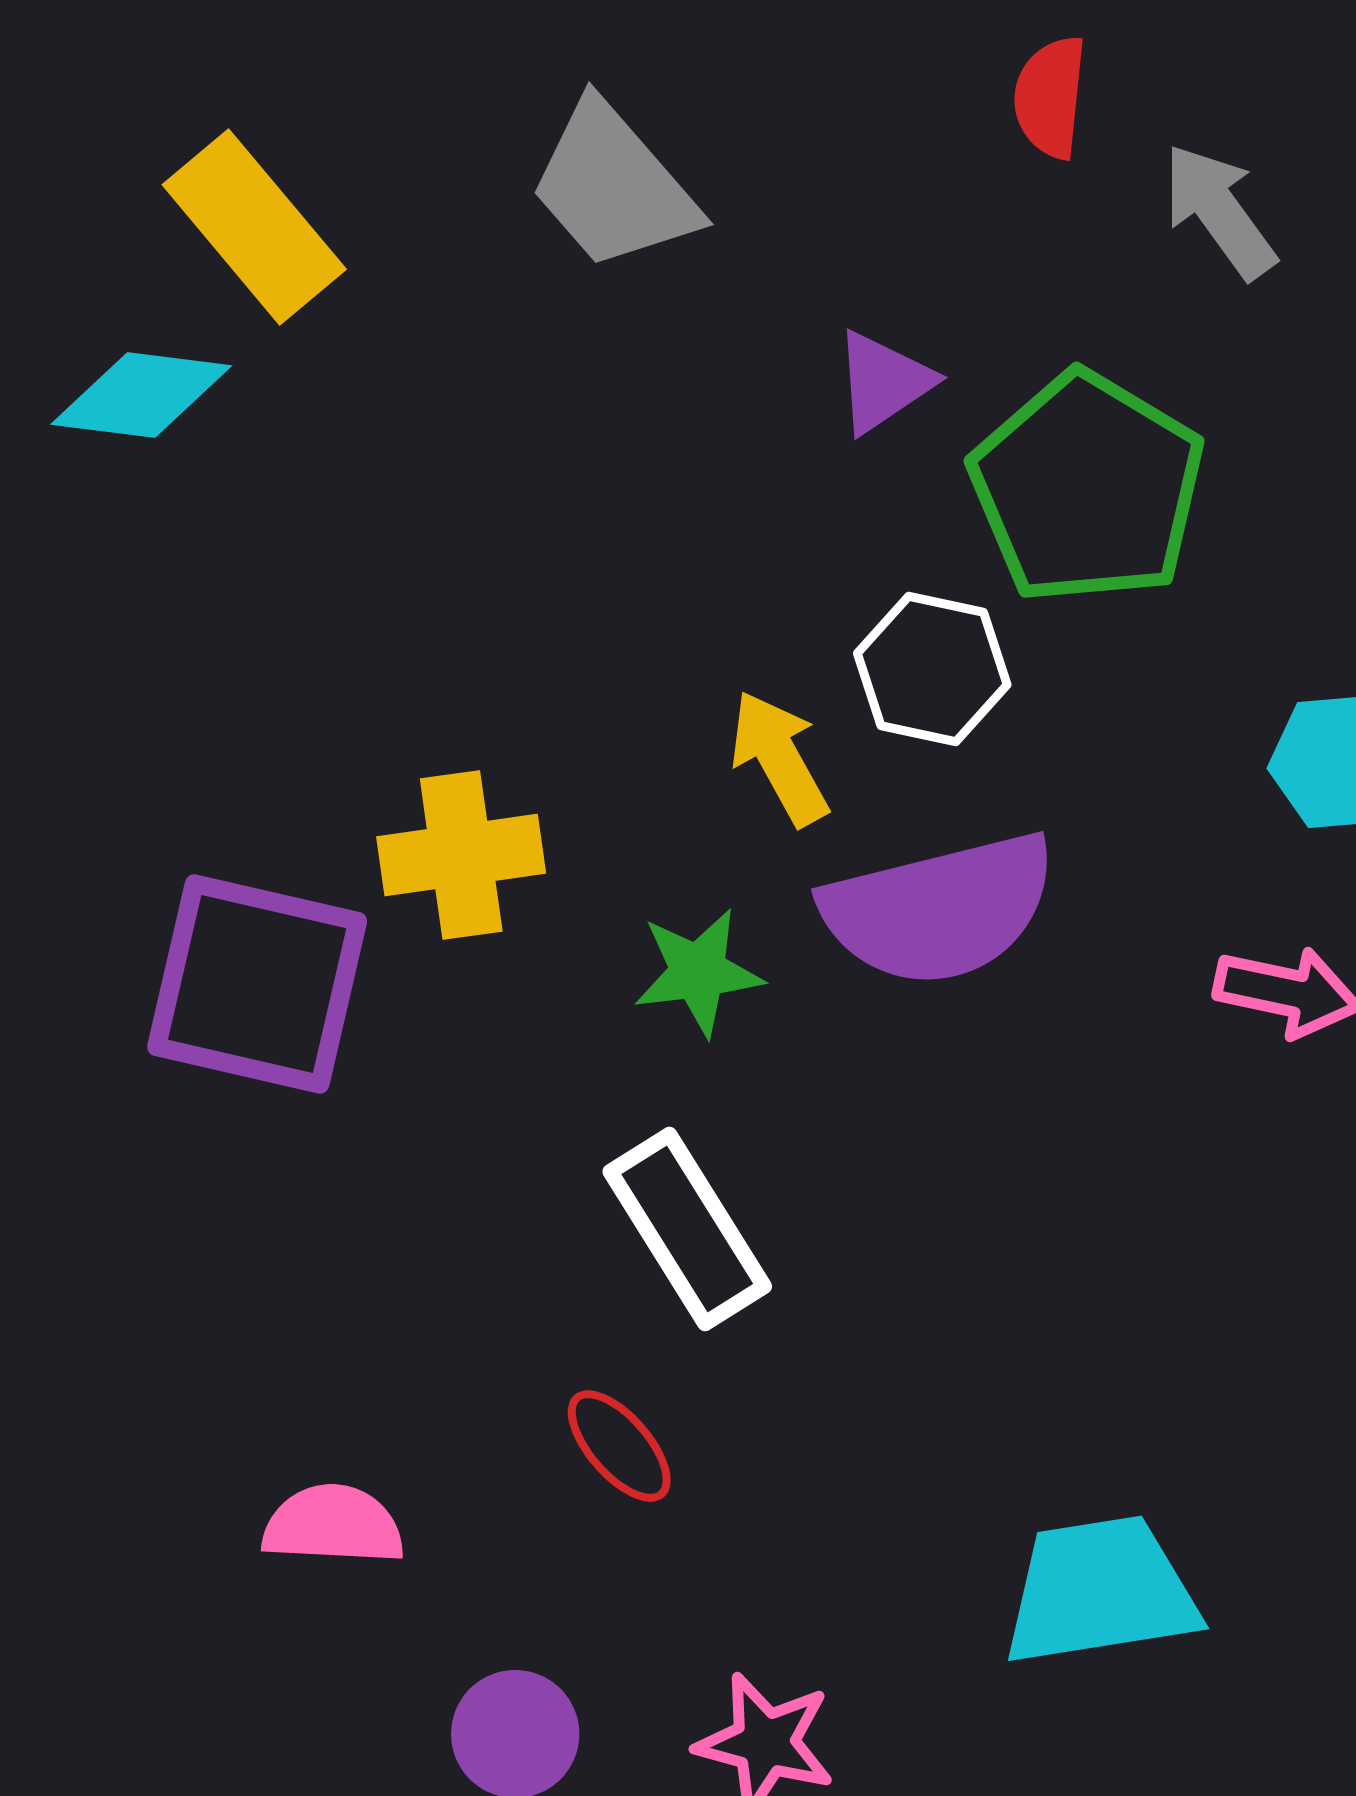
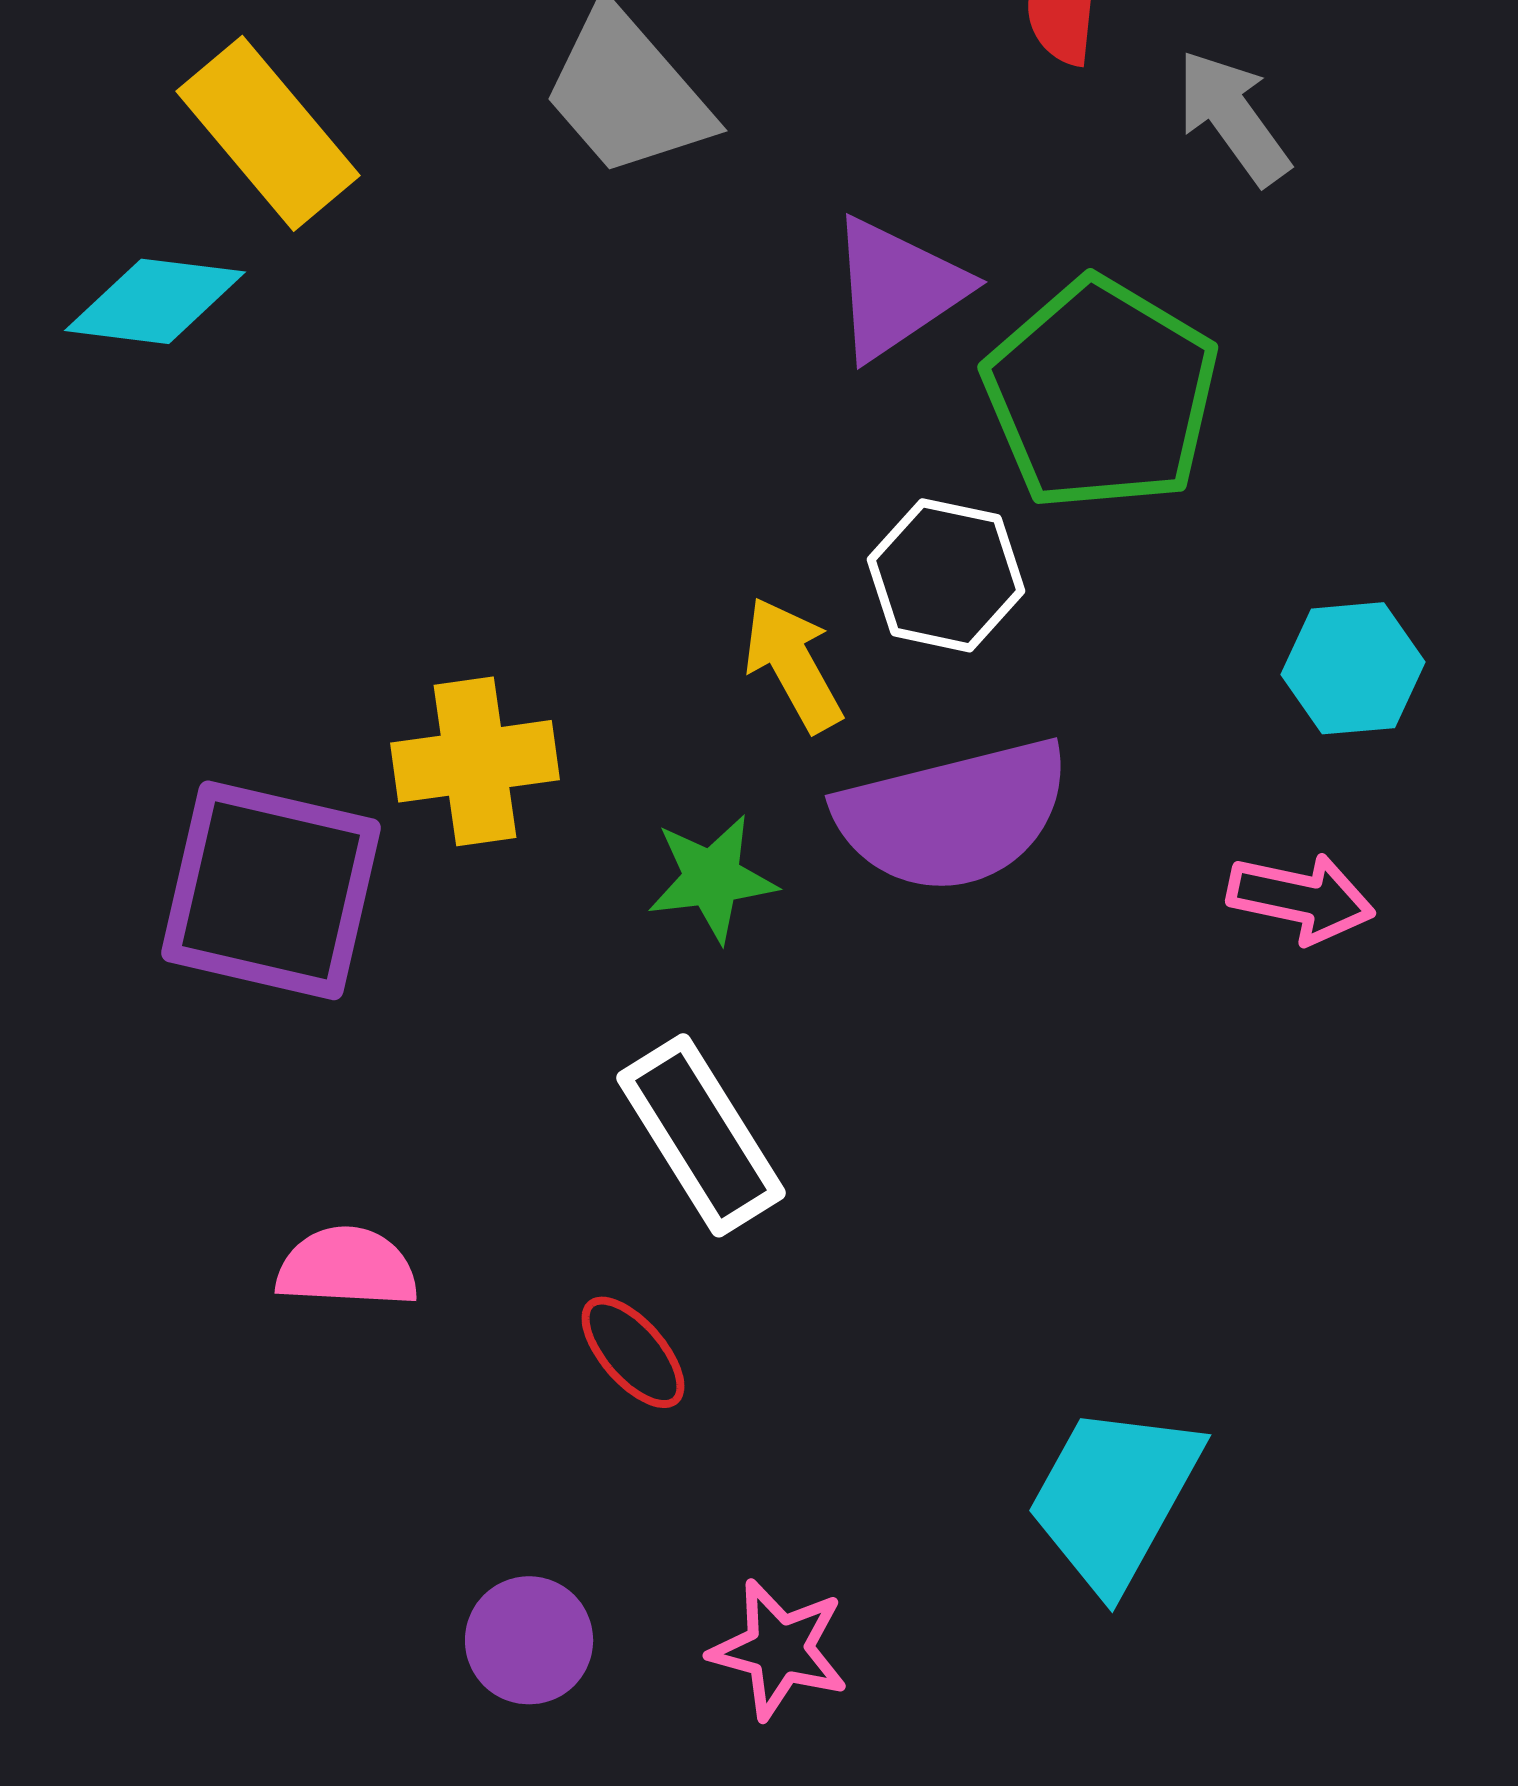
purple triangle: (883, 382) -> (897, 288), size x1.4
pink semicircle: (333, 1525) -> (347, 1267), moved
cyan trapezoid: (1100, 1591) -> (1114, 1497), turned -52

